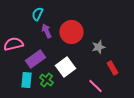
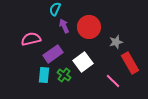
red rectangle: (112, 68) -> (130, 63), size x1.5

